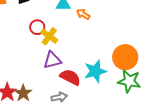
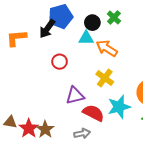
orange arrow: (83, 14) -> (107, 48), size x1.5
yellow cross: (49, 36) -> (105, 78), moved

